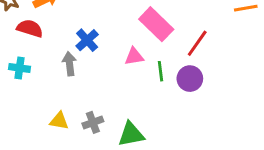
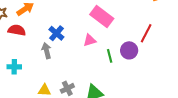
red line: (197, 43) -> (146, 33), moved
cyan cross: (20, 68) -> (14, 67), moved
green line: (160, 71) -> (110, 56), moved

